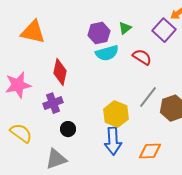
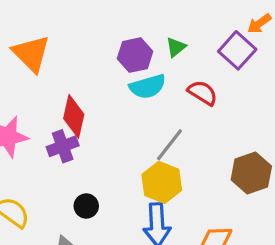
orange triangle: (33, 32) -> (31, 53), turned 32
gray line: (148, 97) -> (170, 145), moved
purple cross: (53, 103) -> (63, 146), moved

